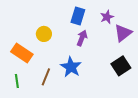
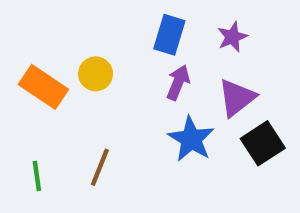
purple triangle: (123, 33) -> (237, 98), moved
orange rectangle: (22, 53) -> (43, 87), moved
blue star: (71, 67) -> (191, 139), moved

